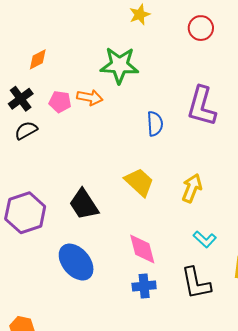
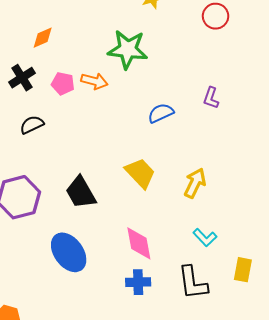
purple L-shape: (202, 106) -> (211, 98), size x0.5
blue semicircle: (155, 124) -> (161, 113), turned -115
black semicircle: (26, 130) -> (32, 125), moved

